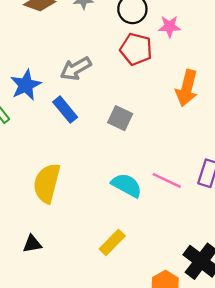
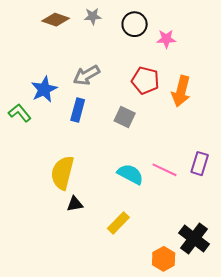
red pentagon: (136, 49) -> (145, 80), moved
blue rectangle: (65, 110) -> (78, 110), turned 55
black triangle: (32, 244) -> (75, 204), moved

